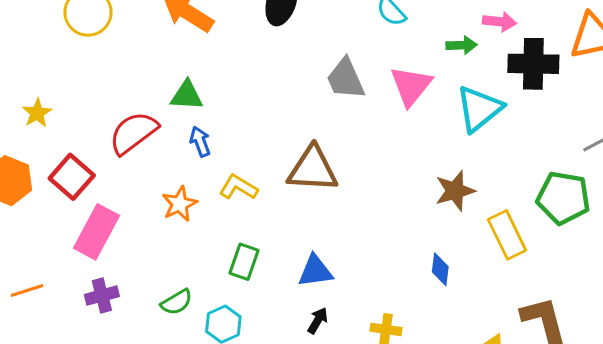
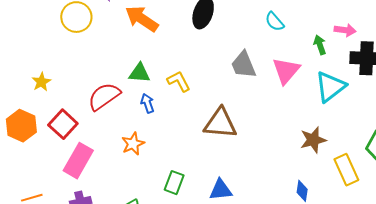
green arrow: (462, 45) -> (320, 45), turned -108
yellow L-shape: (238, 187) -> (179, 81), moved, turned 30

